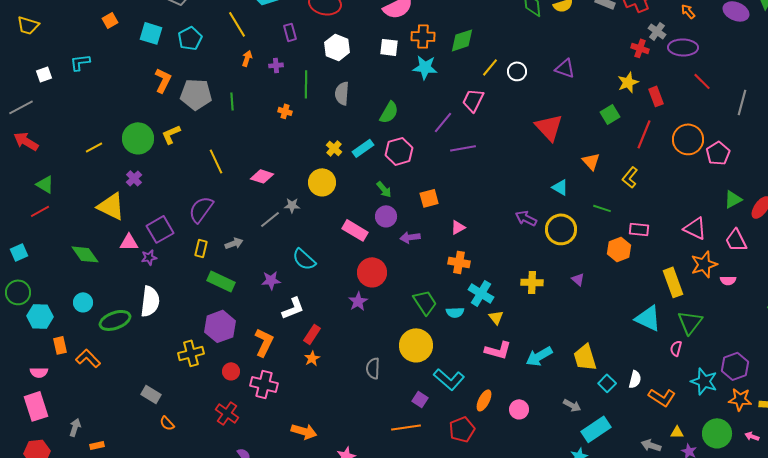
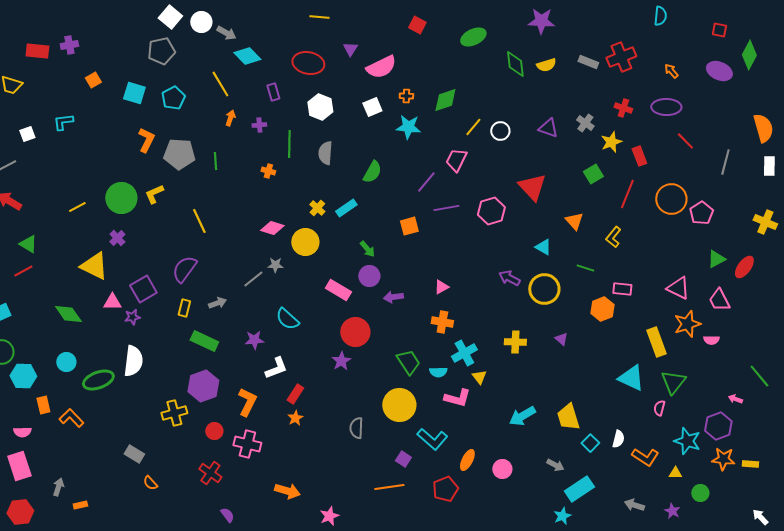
gray cross: (657, 31) -> (585, 123), moved
orange cross: (423, 36) -> (406, 96), size x0.6
white square: (389, 47) -> (372, 107), turned -30
pink hexagon: (399, 151) -> (491, 211), moved
pink diamond: (262, 176) -> (272, 228), moved
orange square: (429, 198) -> (409, 226), moved
cyan cross: (481, 293) -> (464, 353), turned 30
pink L-shape: (498, 350) -> (457, 398), moved
yellow triangle: (677, 432) -> (675, 473), moved
green circle: (717, 433) -> (700, 493), size x0.6
pink arrow: (752, 436) -> (735, 399), moved

